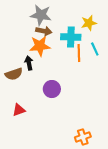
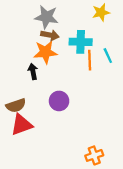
yellow star: (89, 23) -> (101, 12), moved
brown semicircle: (14, 74) -> (16, 106), moved
red triangle: (19, 110) -> (22, 125), size x1.5

